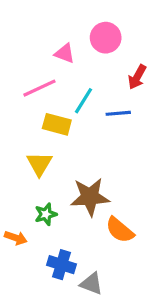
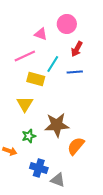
red arrow: (137, 77) -> (77, 49), moved
orange semicircle: (120, 230) -> (76, 146), turned 90

